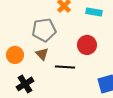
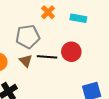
black line: (65, 67) -> (47, 57), moved

